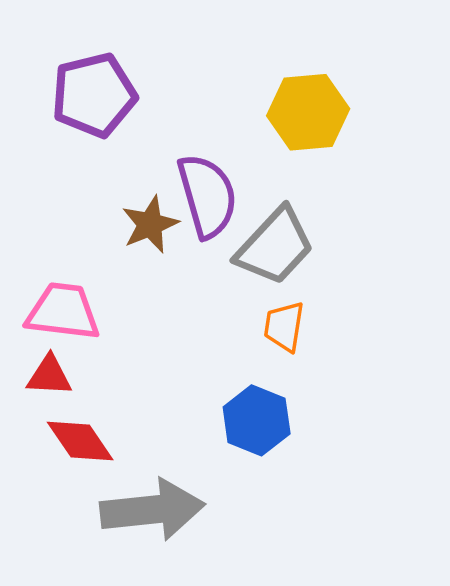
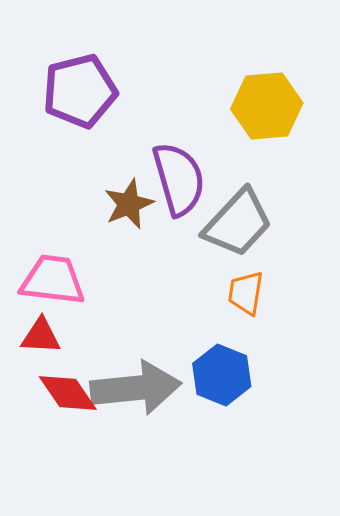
gray arrow: (152, 510) -> (136, 388), moved

